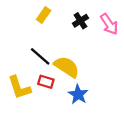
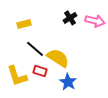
yellow rectangle: (44, 15) -> (24, 24), moved, turned 40
pink arrow: (109, 24) -> (95, 21), turned -42

